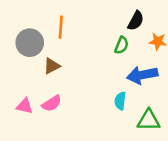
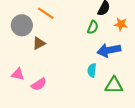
orange line: (61, 27) -> (46, 13), turned -60
pink semicircle: (52, 103) -> (39, 84), moved

